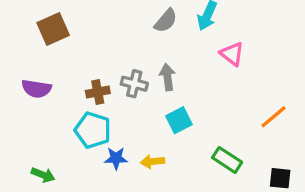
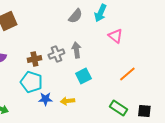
gray cross: (134, 84) -> (56, 54), turned -35
orange line: (274, 117) -> (127, 74), moved
green rectangle: (227, 160) -> (118, 108), moved

